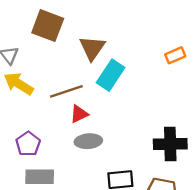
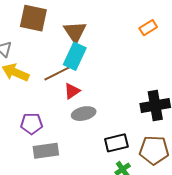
cyan rectangle: (111, 75) -> (75, 56), moved
purple pentagon: (28, 144) -> (32, 124), turned -30

